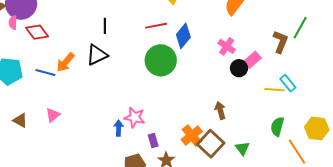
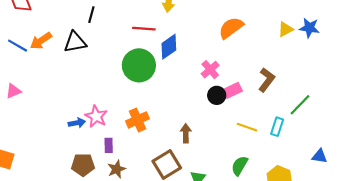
green line: (300, 28) -> (300, 105), moved
cyan rectangle: (288, 83) -> (277, 127), moved, turned 42
blue arrow: (119, 128) -> (77, 123), turned 63
orange cross: (192, 136) -> (137, 120), moved

